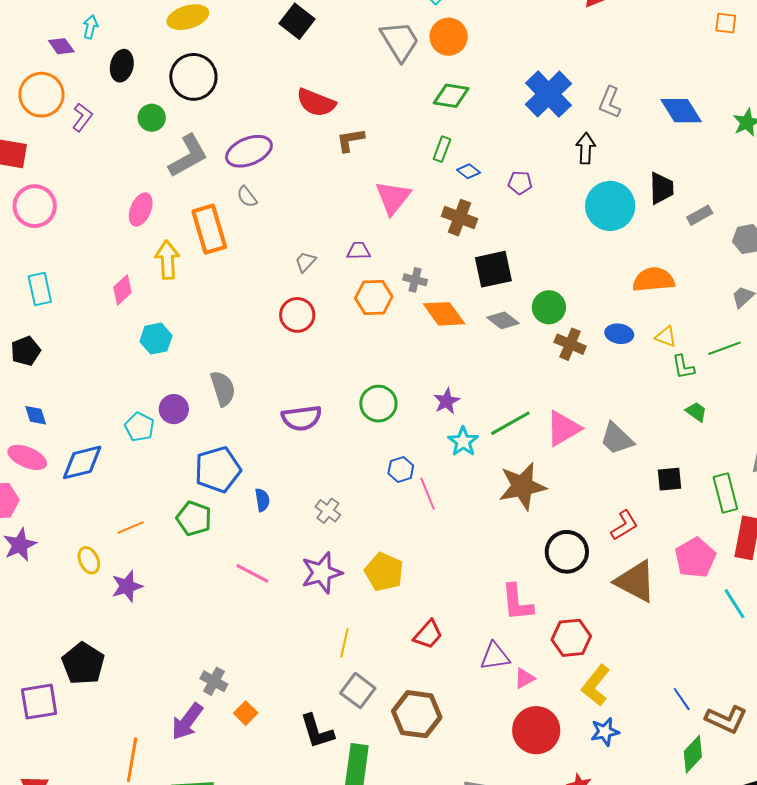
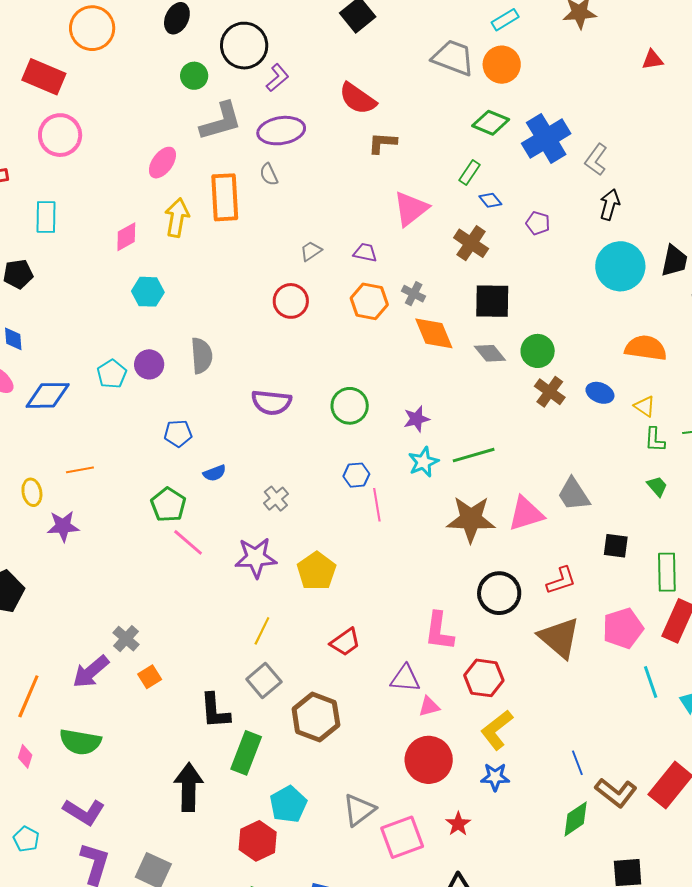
gray trapezoid: (400, 41) -> (453, 58), turned -51
blue cross: (548, 94) -> (546, 138), moved
gray L-shape: (610, 102) -> (596, 160), moved
purple L-shape: (82, 117) -> (277, 78), moved
pink triangle: (563, 428) -> (526, 514), moved
blue pentagon: (218, 470) -> (178, 433), size x0.6
blue semicircle: (262, 500) -> (215, 473), turned 65
green pentagon: (194, 519) -> (168, 505), moved

